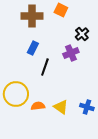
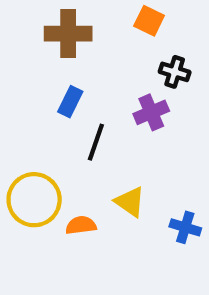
orange square: (61, 10) -> (149, 21), moved
black cross: (82, 34) -> (175, 72), turned -32
yellow triangle: (61, 107) -> (130, 202), moved

